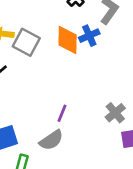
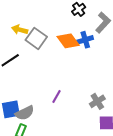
orange diamond: (68, 40) -> (68, 41), turned -45
gray semicircle: (51, 140) -> (25, 113), moved

